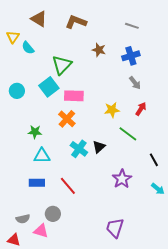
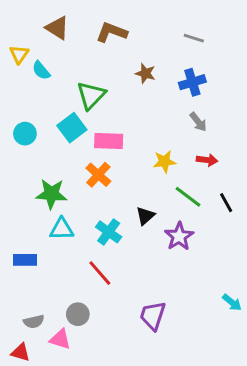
red arrow: (141, 109) -> (207, 160), turned 64
green star: (35, 132) -> (51, 194), size x1.5
cyan cross: (79, 149) -> (109, 232), moved
black line: (154, 160) -> (226, 203), moved
purple star: (122, 179) -> (179, 236), moved
blue rectangle: (37, 183) -> (25, 260), moved
cyan arrow: (158, 189) -> (232, 302), moved
purple trapezoid: (115, 228) -> (153, 316), moved

